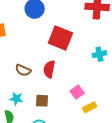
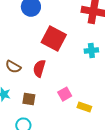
cyan cross: (99, 54) -> (91, 51), moved
yellow rectangle: (90, 107) -> (84, 107), moved, turned 40

